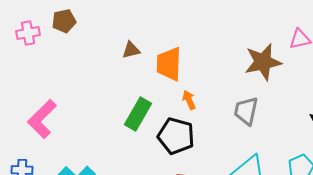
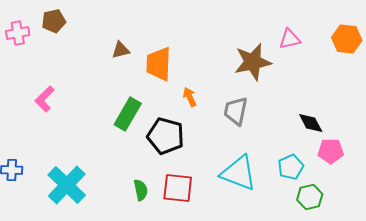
orange arrow: (189, 100) -> (190, 97), moved
pink L-shape: (42, 119) -> (45, 99), moved, size x0.7

